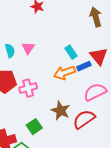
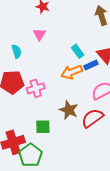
pink triangle: (28, 48) -> (39, 34), moved
green square: (34, 127) -> (43, 127), turned 35

